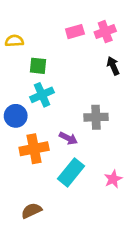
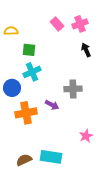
pink rectangle: (75, 32) -> (57, 24), turned 64
cyan rectangle: (71, 172) -> (51, 157), moved, turned 60

